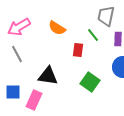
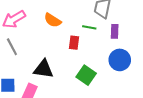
green line: (93, 35) -> (89, 27), turned -40

